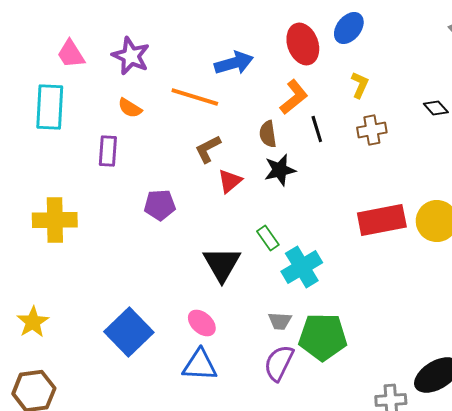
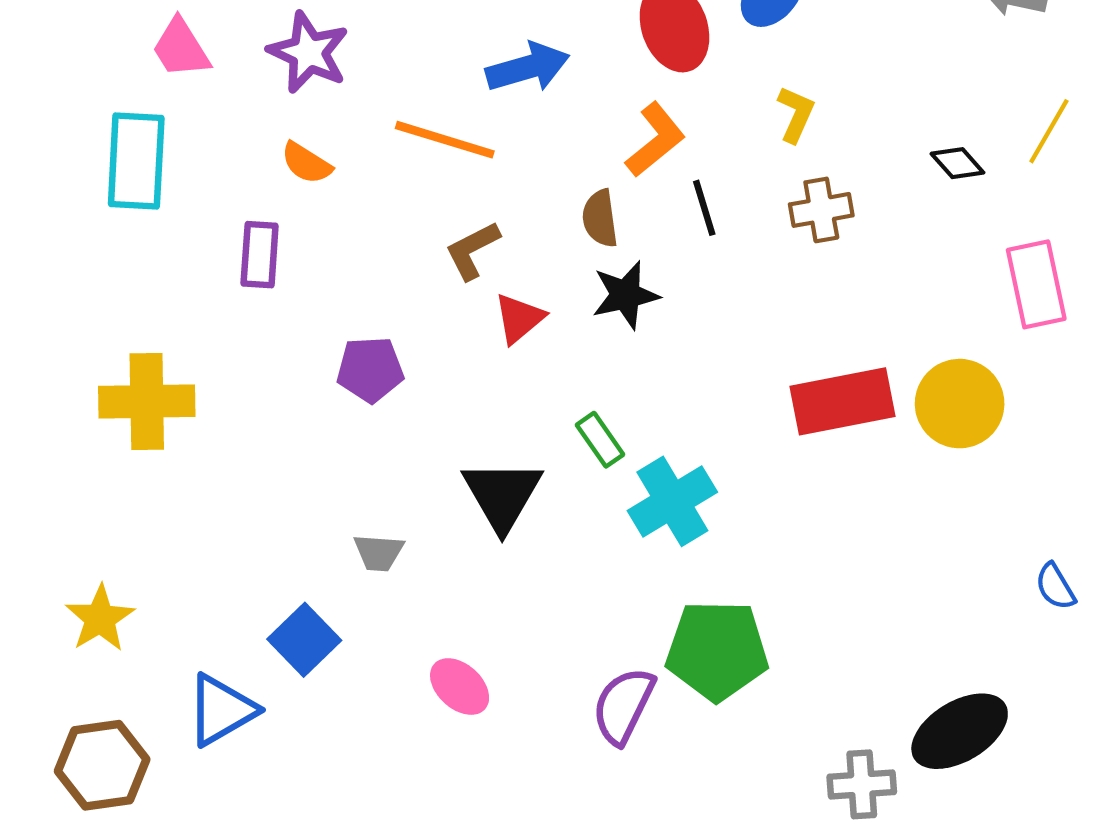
gray trapezoid: (280, 321) -> (379, 552), moved
pink ellipse: (202, 323) -> (460, 687), moved
blue square: (129, 332) -> (304, 640), size x0.7
blue triangle: (200, 365) -> (221, 710), moved, turned -33

